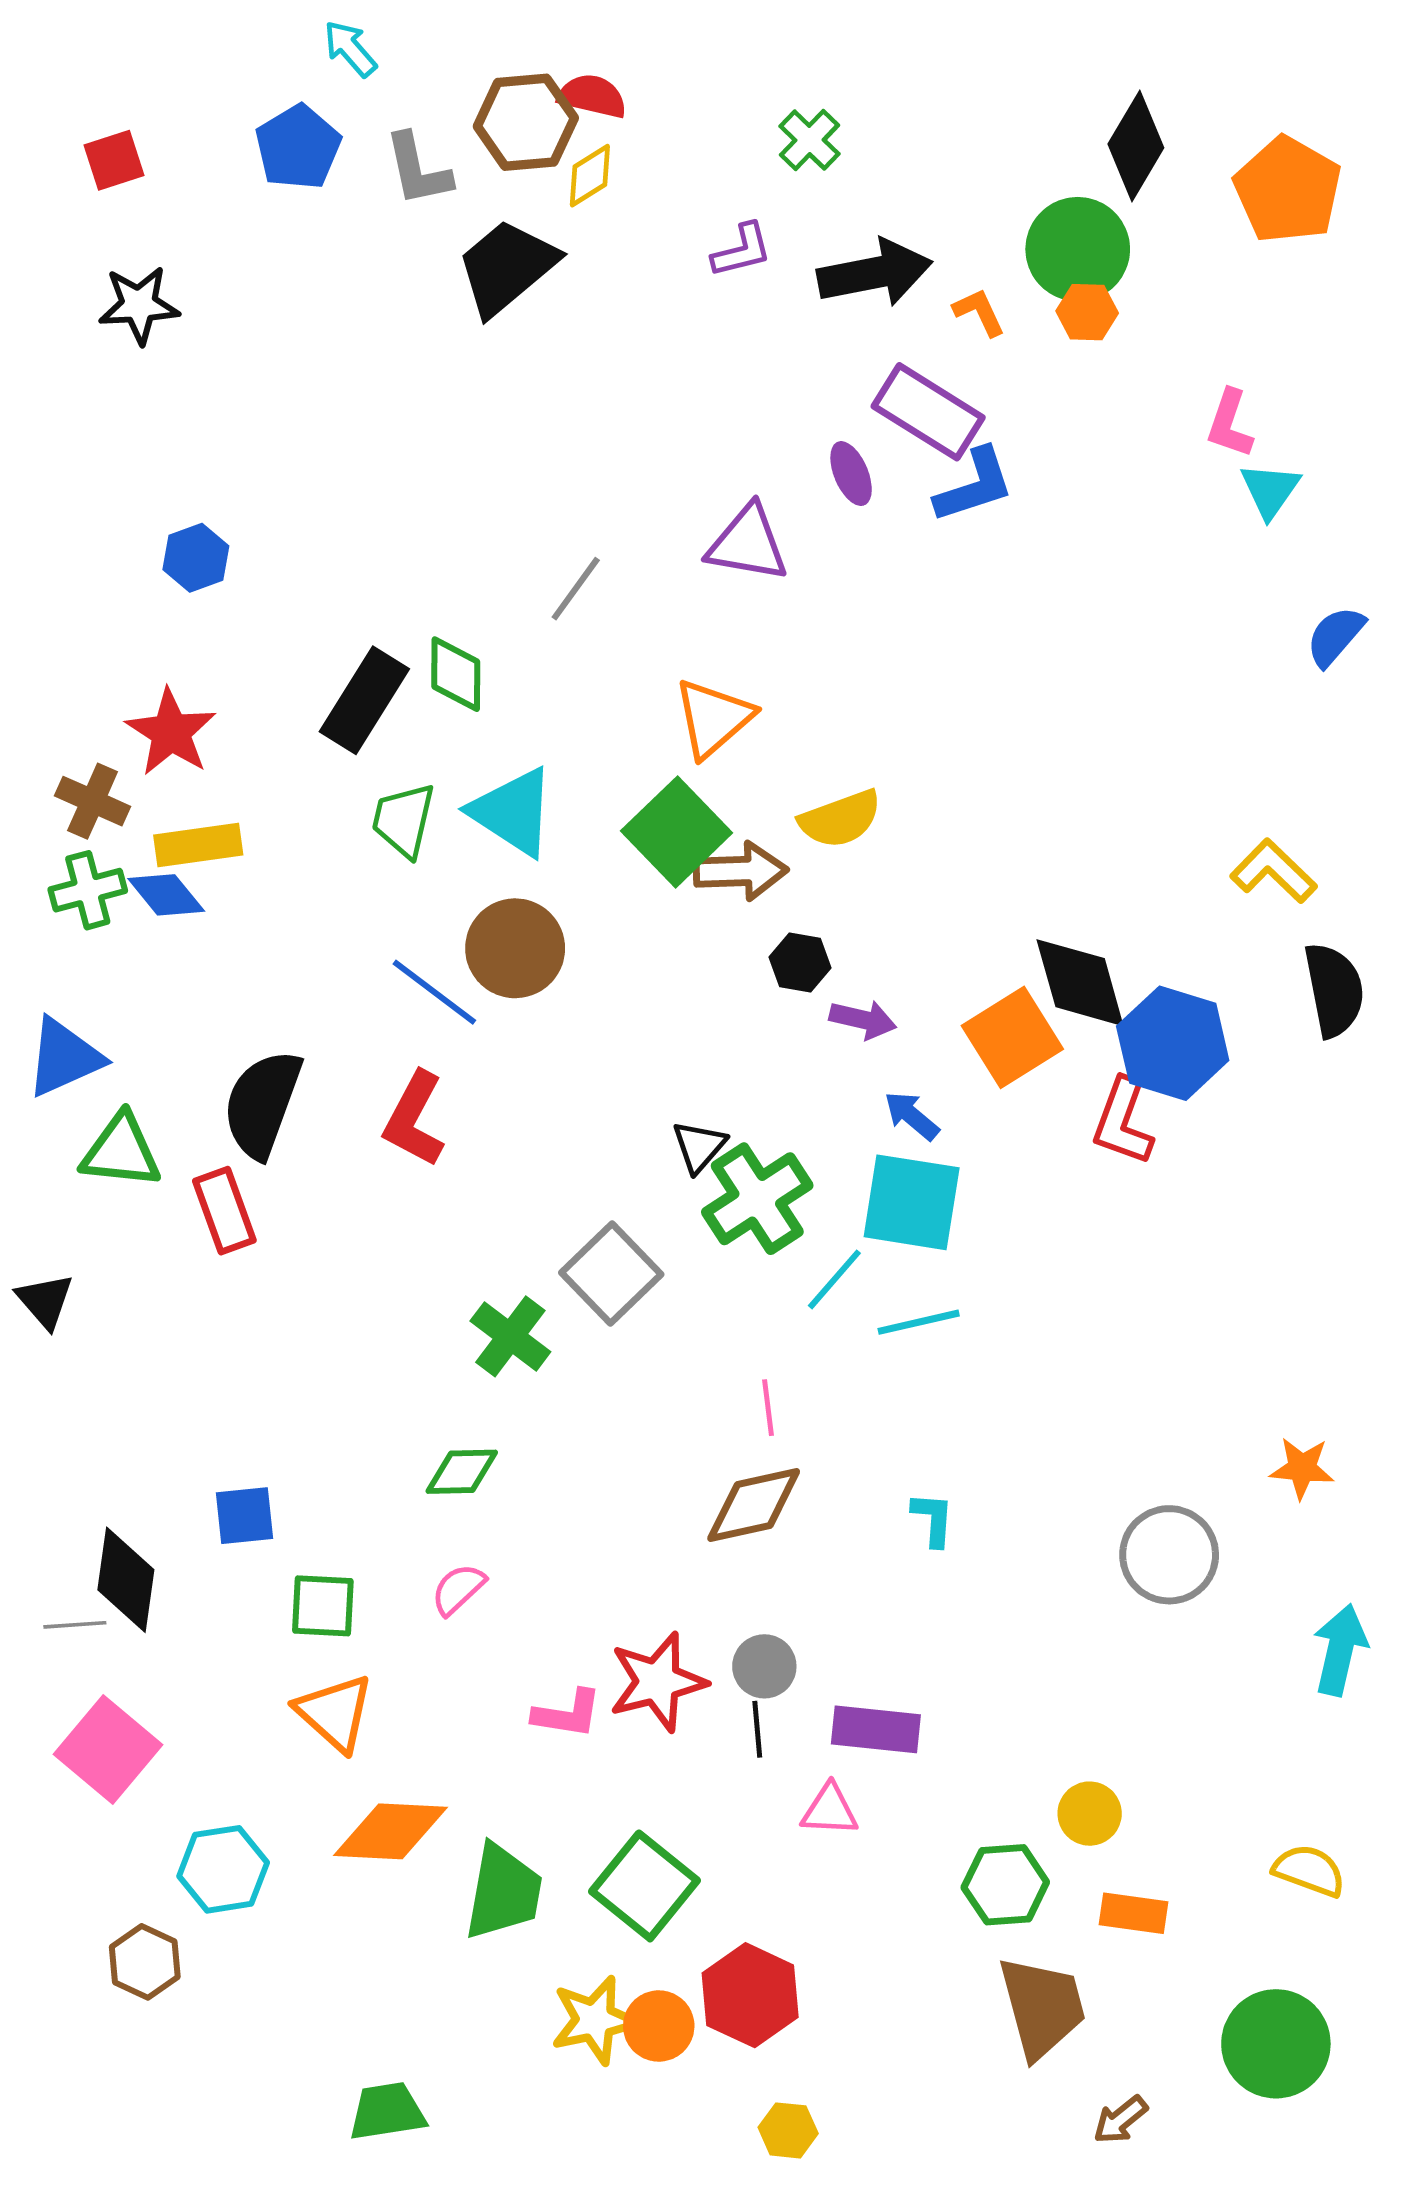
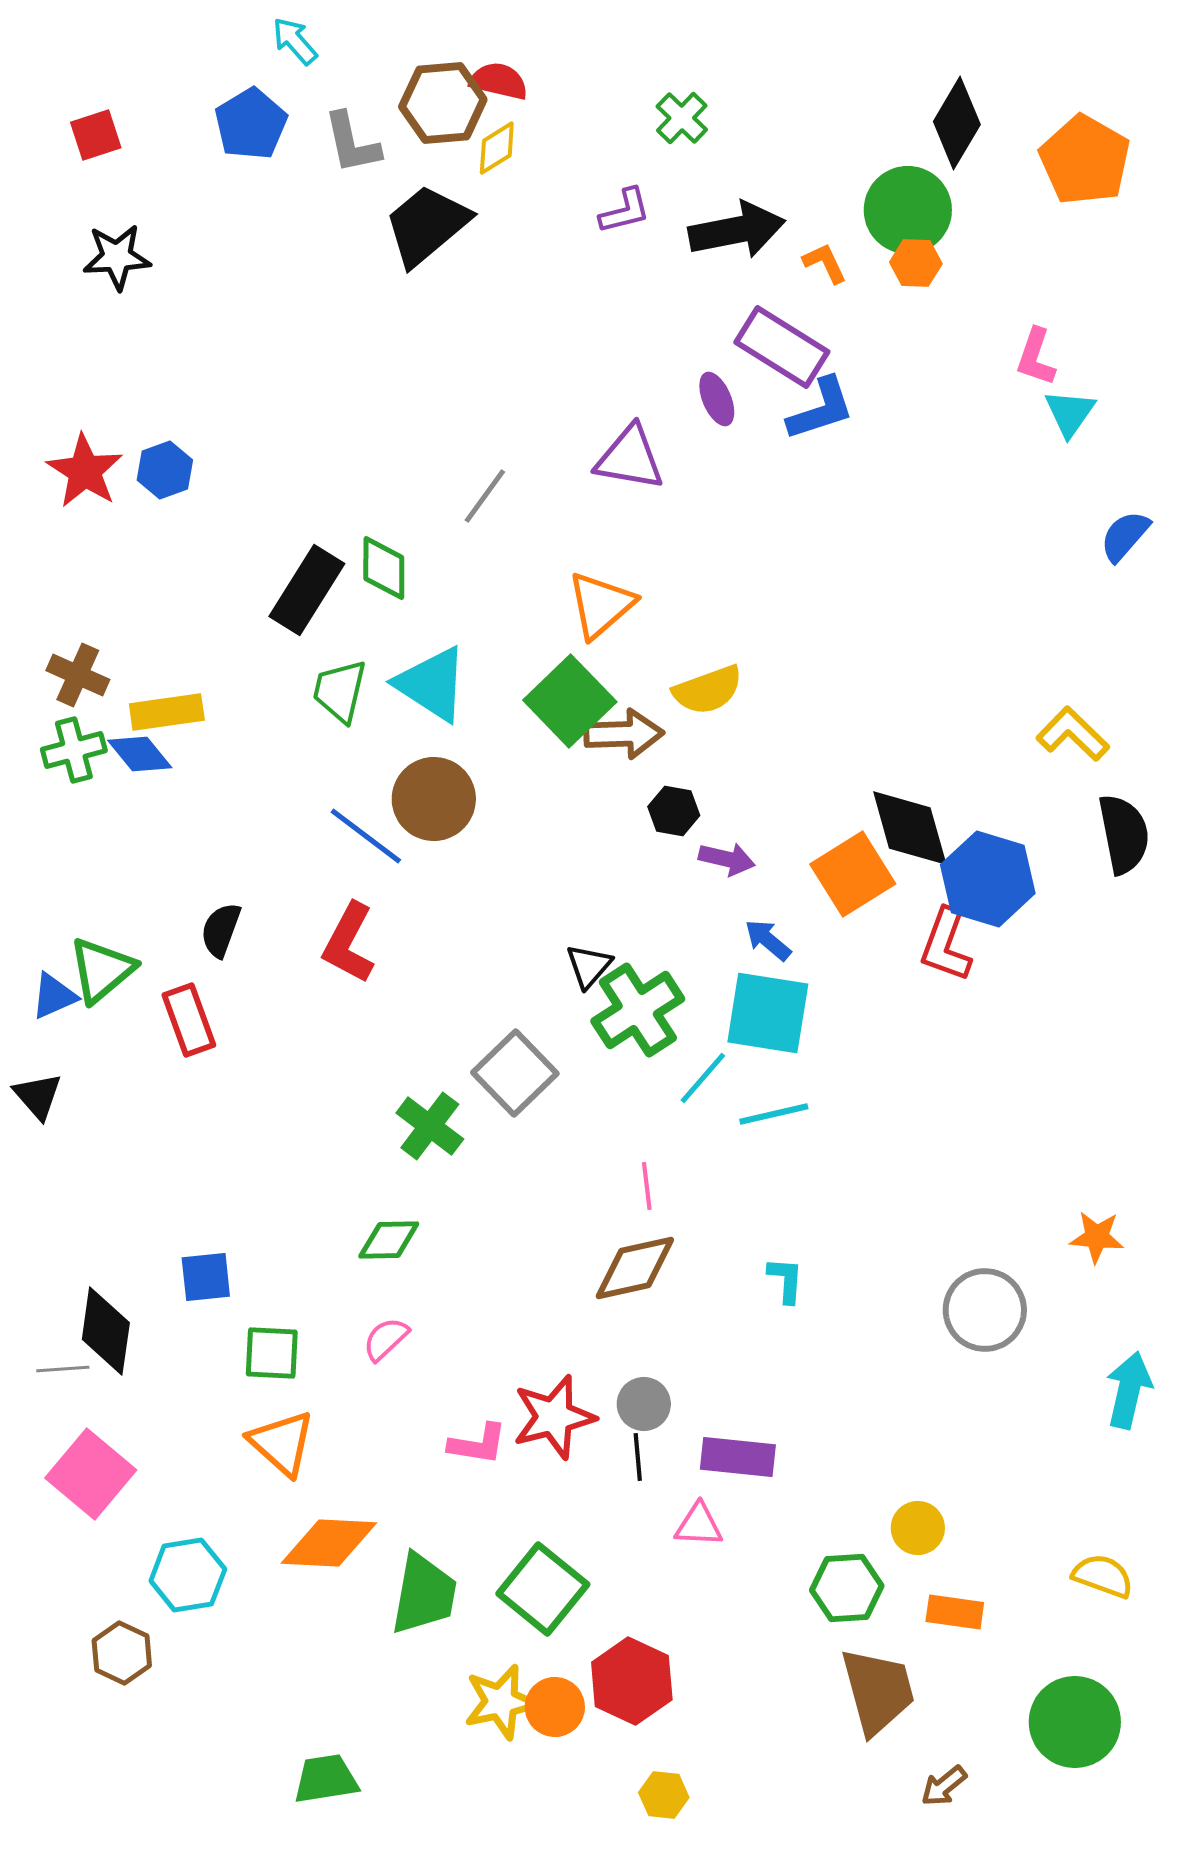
red star: (171, 732) -> (85, 471), moved
blue triangle: (64, 1057) -> (54, 996), moved, size x0.7
black semicircle: (262, 1104) -> (221, 930), size x0.6
green triangle: (121, 1151) -> (102, 970), turned -46

